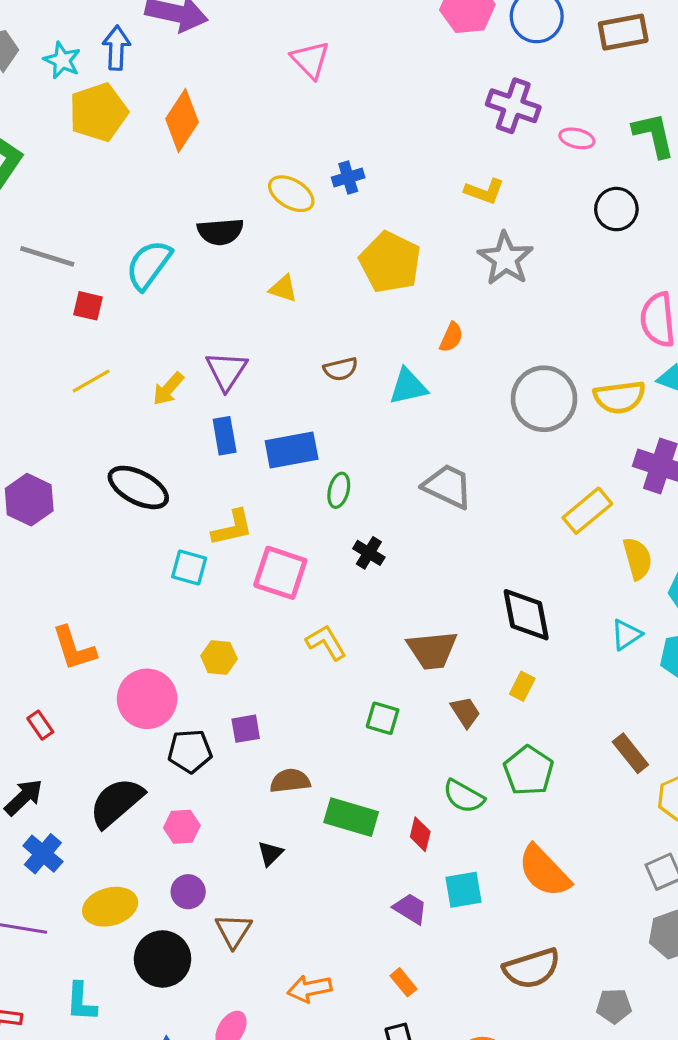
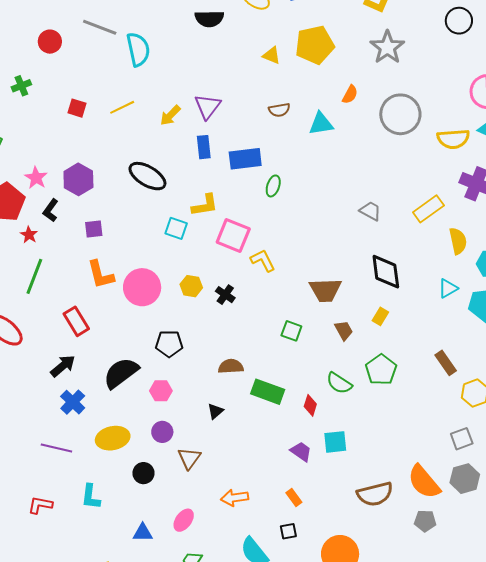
yellow pentagon: (390, 262) -> (315, 45), turned 30
cyan semicircle: (149, 265) -> (138, 49), moved, turned 128
yellow triangle: (283, 289) -> (272, 55), moved
red square: (88, 306) -> (77, 108), moved
gray circle: (544, 399) -> (400, 114), moved
gray trapezoid: (448, 486) -> (370, 211), moved, size x0.7
black cross: (369, 553) -> (225, 295), moved
yellow L-shape: (326, 642) -> (263, 260), moved
pink circle: (147, 699) -> (142, 287), moved
red rectangle: (40, 725) -> (76, 321), size x1.6
purple square: (246, 729) -> (94, 229), moved
orange semicircle: (544, 871) -> (424, 482), moved
black circle: (163, 959) -> (143, 473), size x0.6

